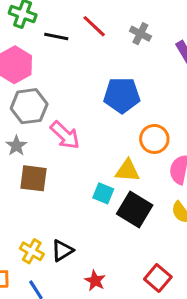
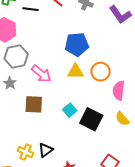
yellow triangle: (127, 171) -> (75, 71), moved
brown square: (34, 178) -> (34, 104), moved
cyan square: (103, 193) -> (70, 110), turned 32

